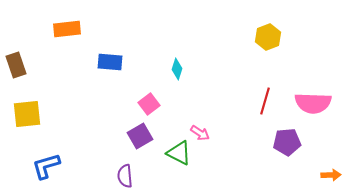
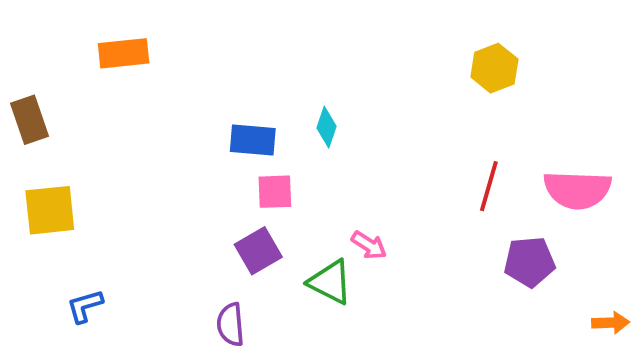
blue rectangle: (110, 62) -> (253, 140), moved
pink square: (149, 104) -> (275, 192), turned 35
blue L-shape: (46, 166) -> (85, 306), size x0.7

